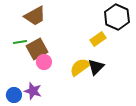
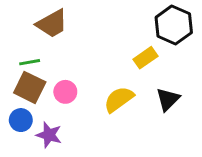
brown square: (37, 49) -> (30, 87), moved, turned -35
black triangle: (96, 67) -> (168, 99), moved
blue circle: (14, 95) -> (21, 120), moved

